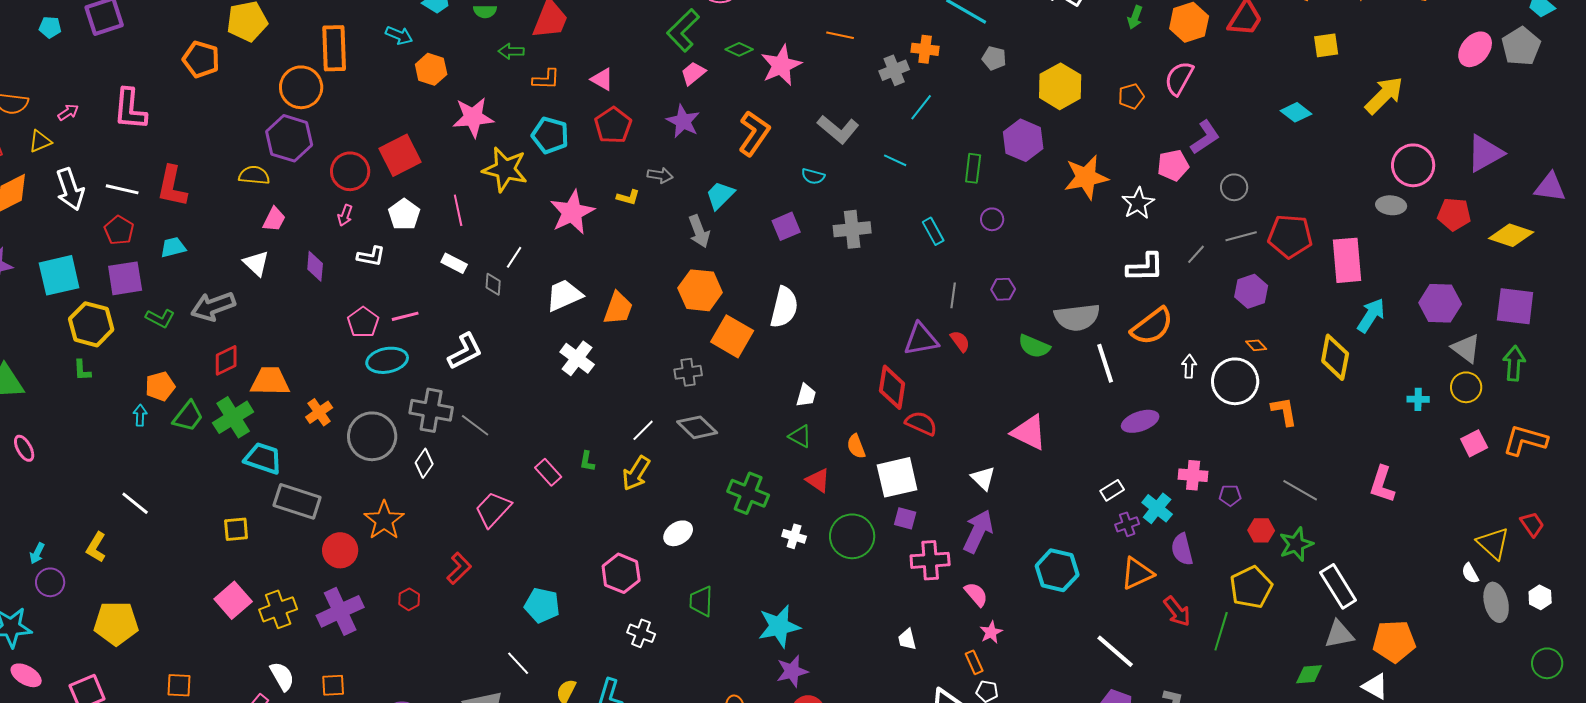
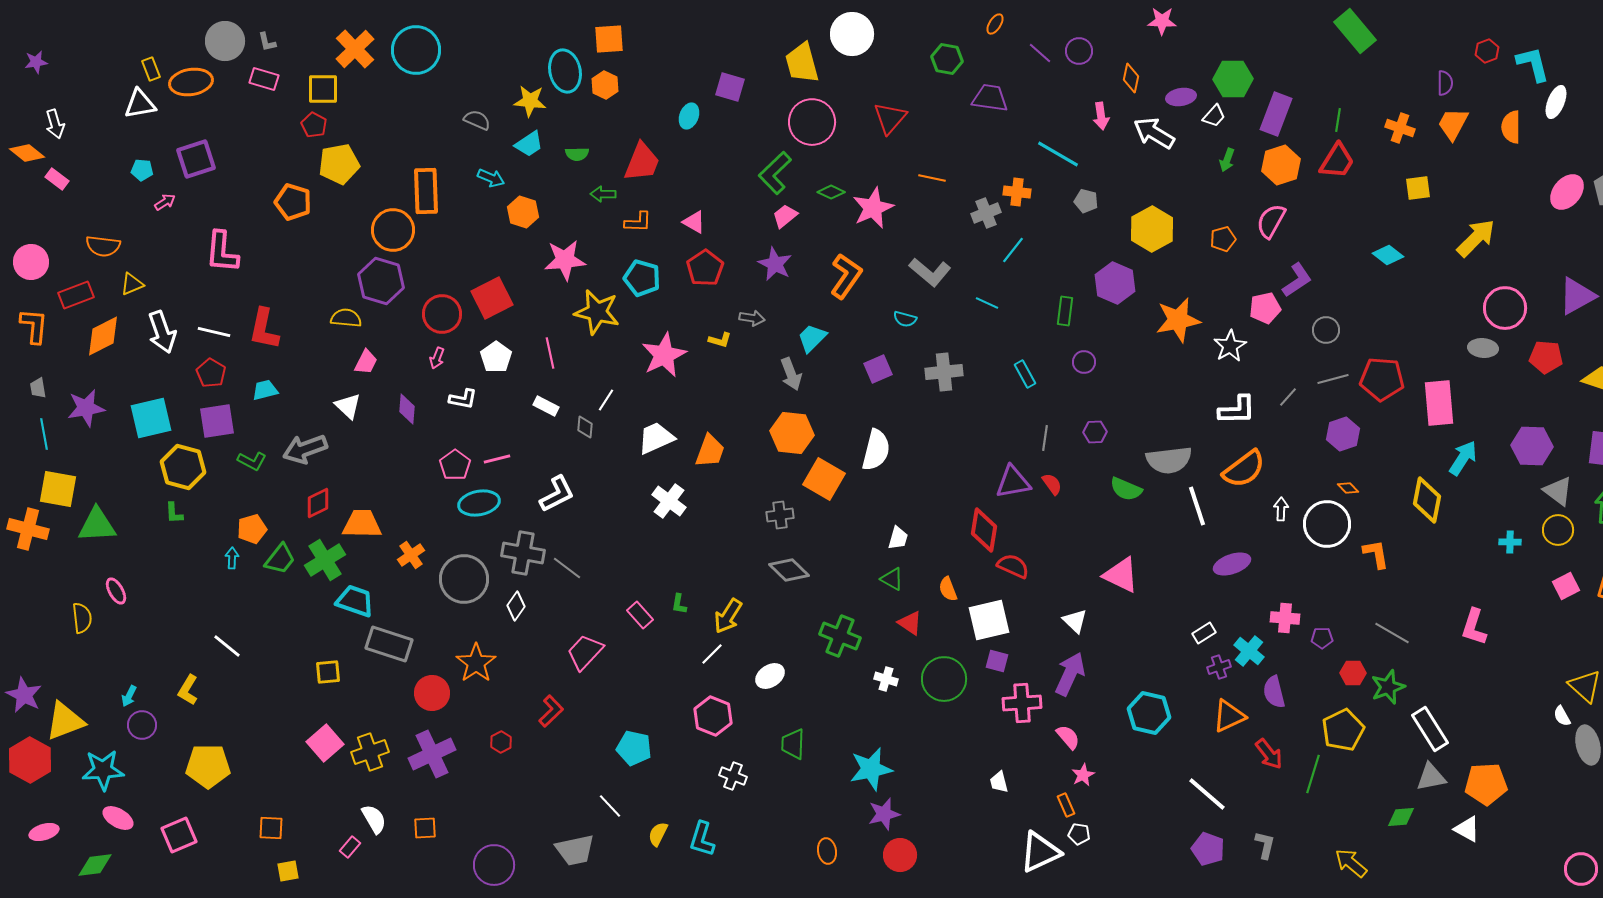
pink arrow: (68, 112) -> (165, 202), moved
white line: (643, 430) -> (712, 654), moved

